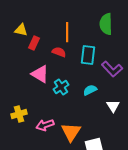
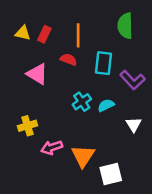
red rectangle: (34, 43) -> (44, 34), moved
pink triangle: (40, 74) -> (37, 74), moved
cyan cross: (61, 87) -> (82, 102), moved
yellow cross: (19, 114) -> (28, 126), moved

